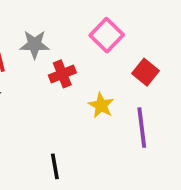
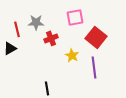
pink square: (107, 35) -> (75, 17), turned 36
red square: (146, 72) -> (96, 37), size x1.5

